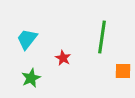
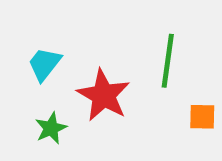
red star: (63, 58) -> (104, 95), size x2.0

